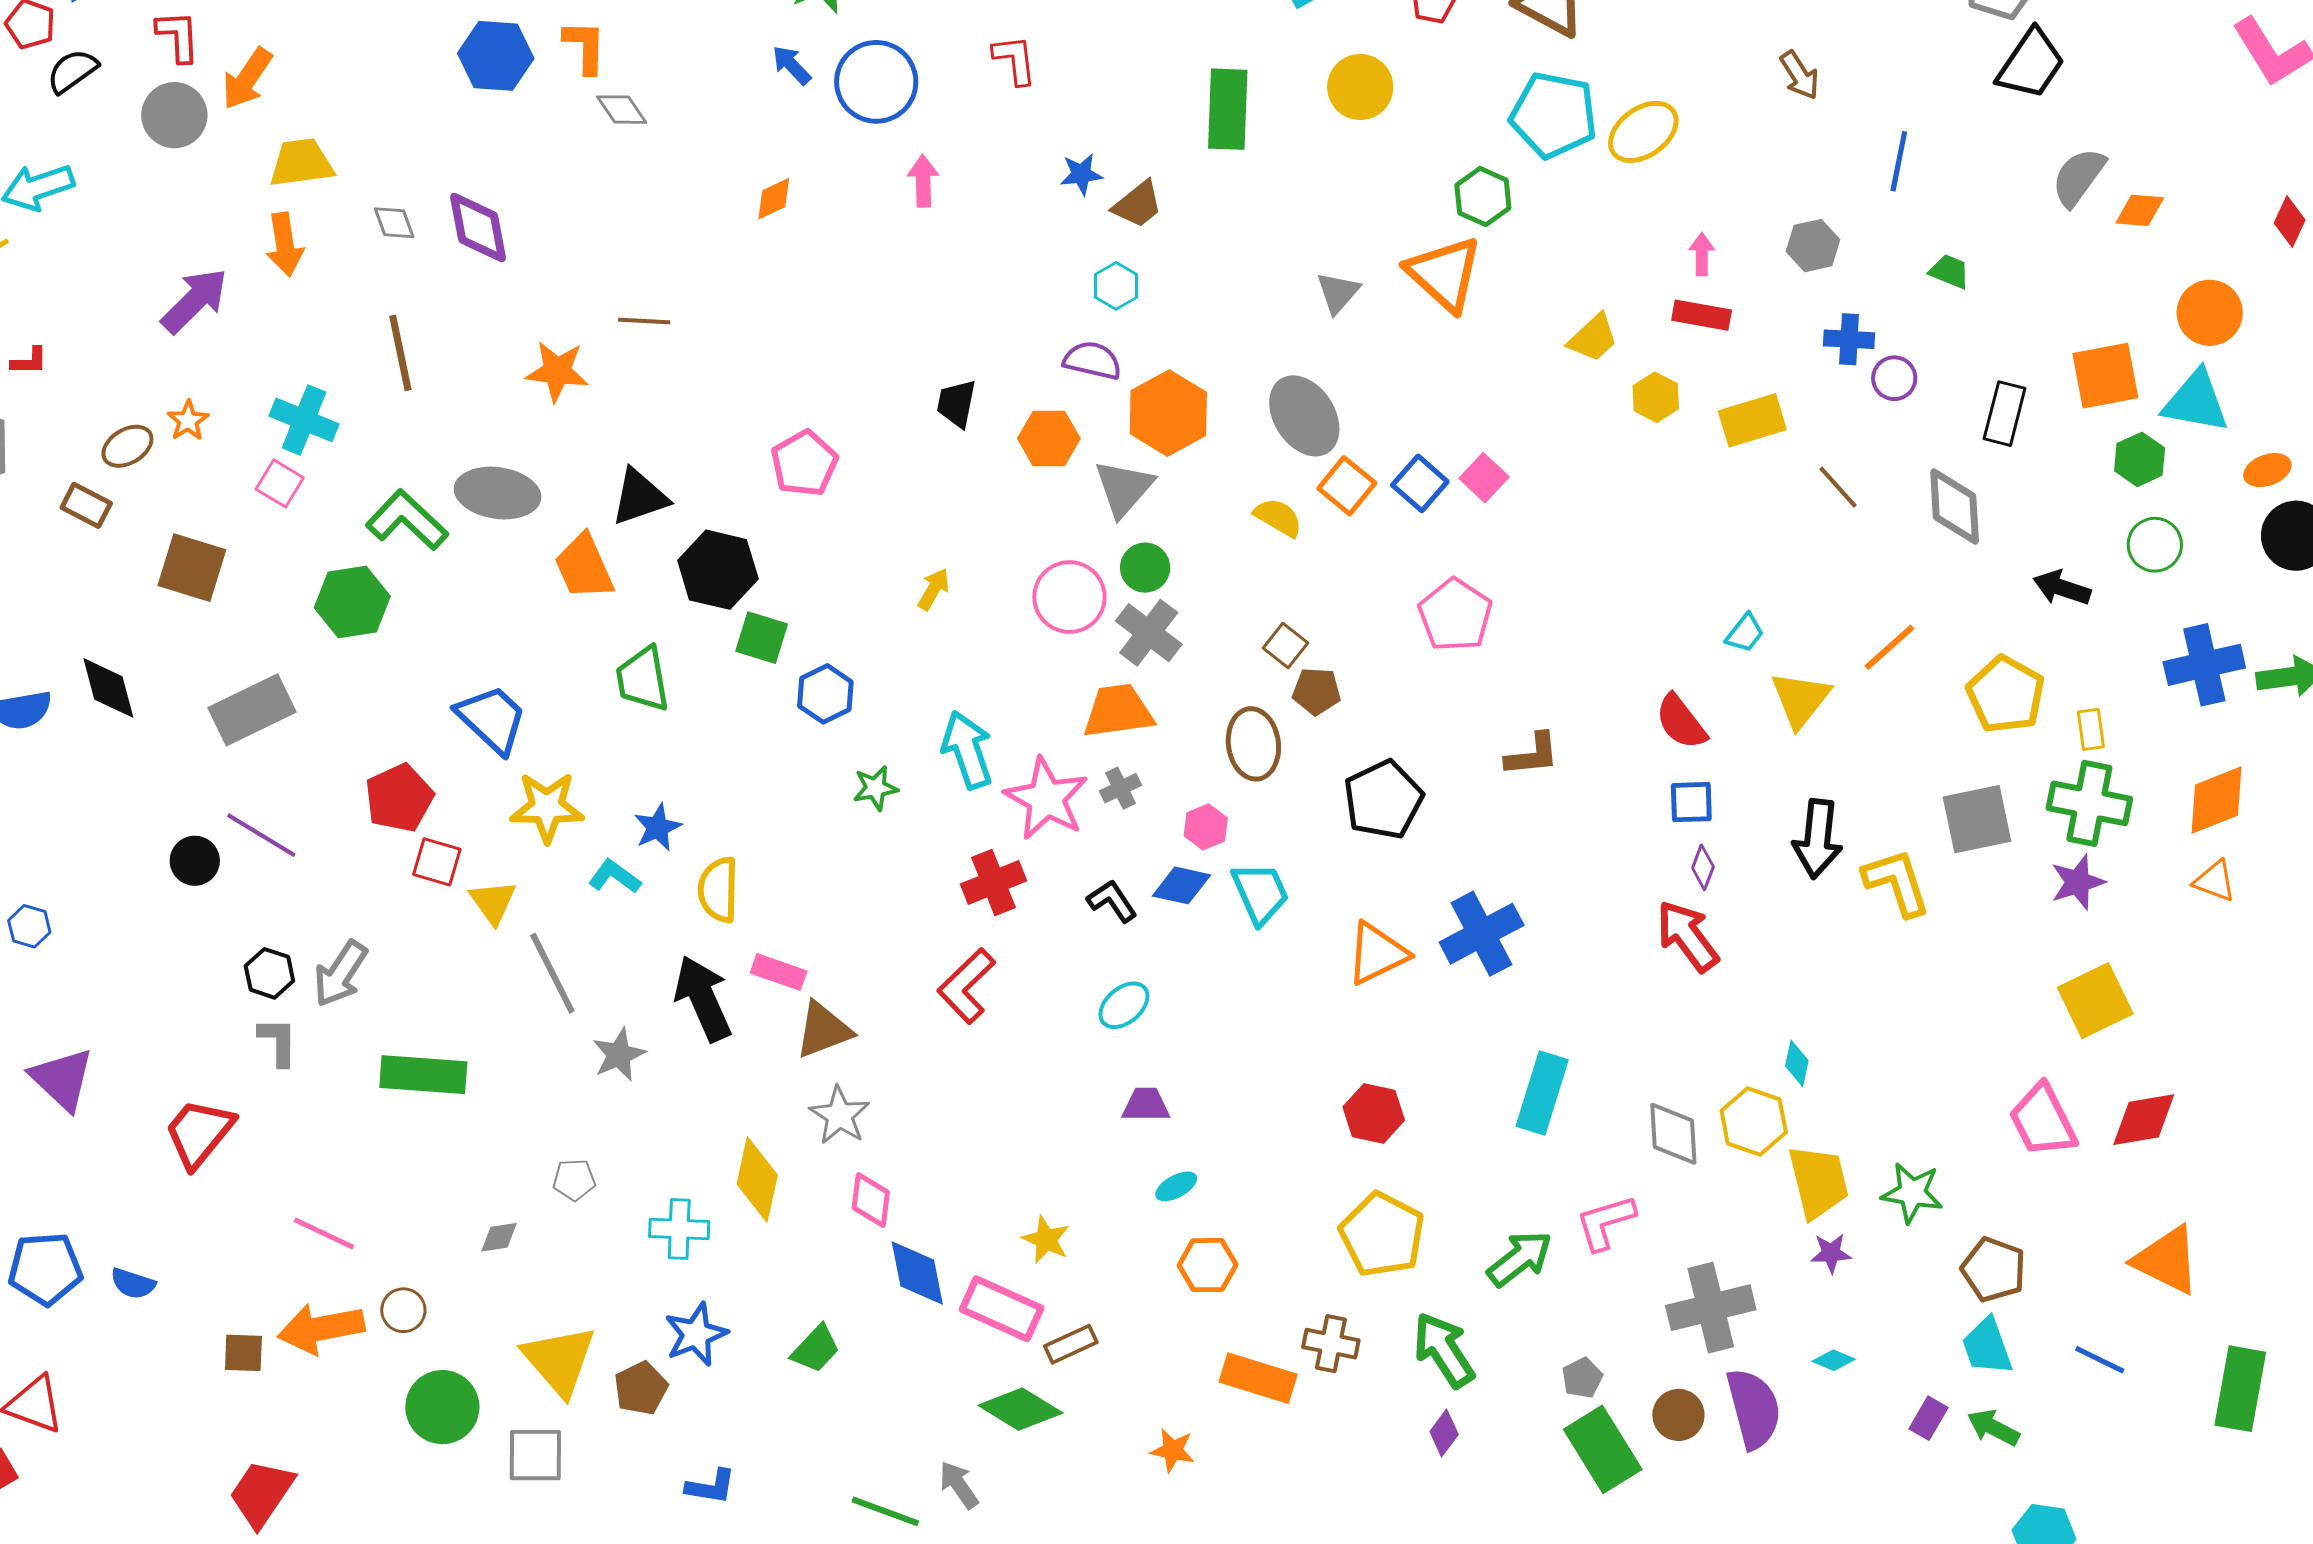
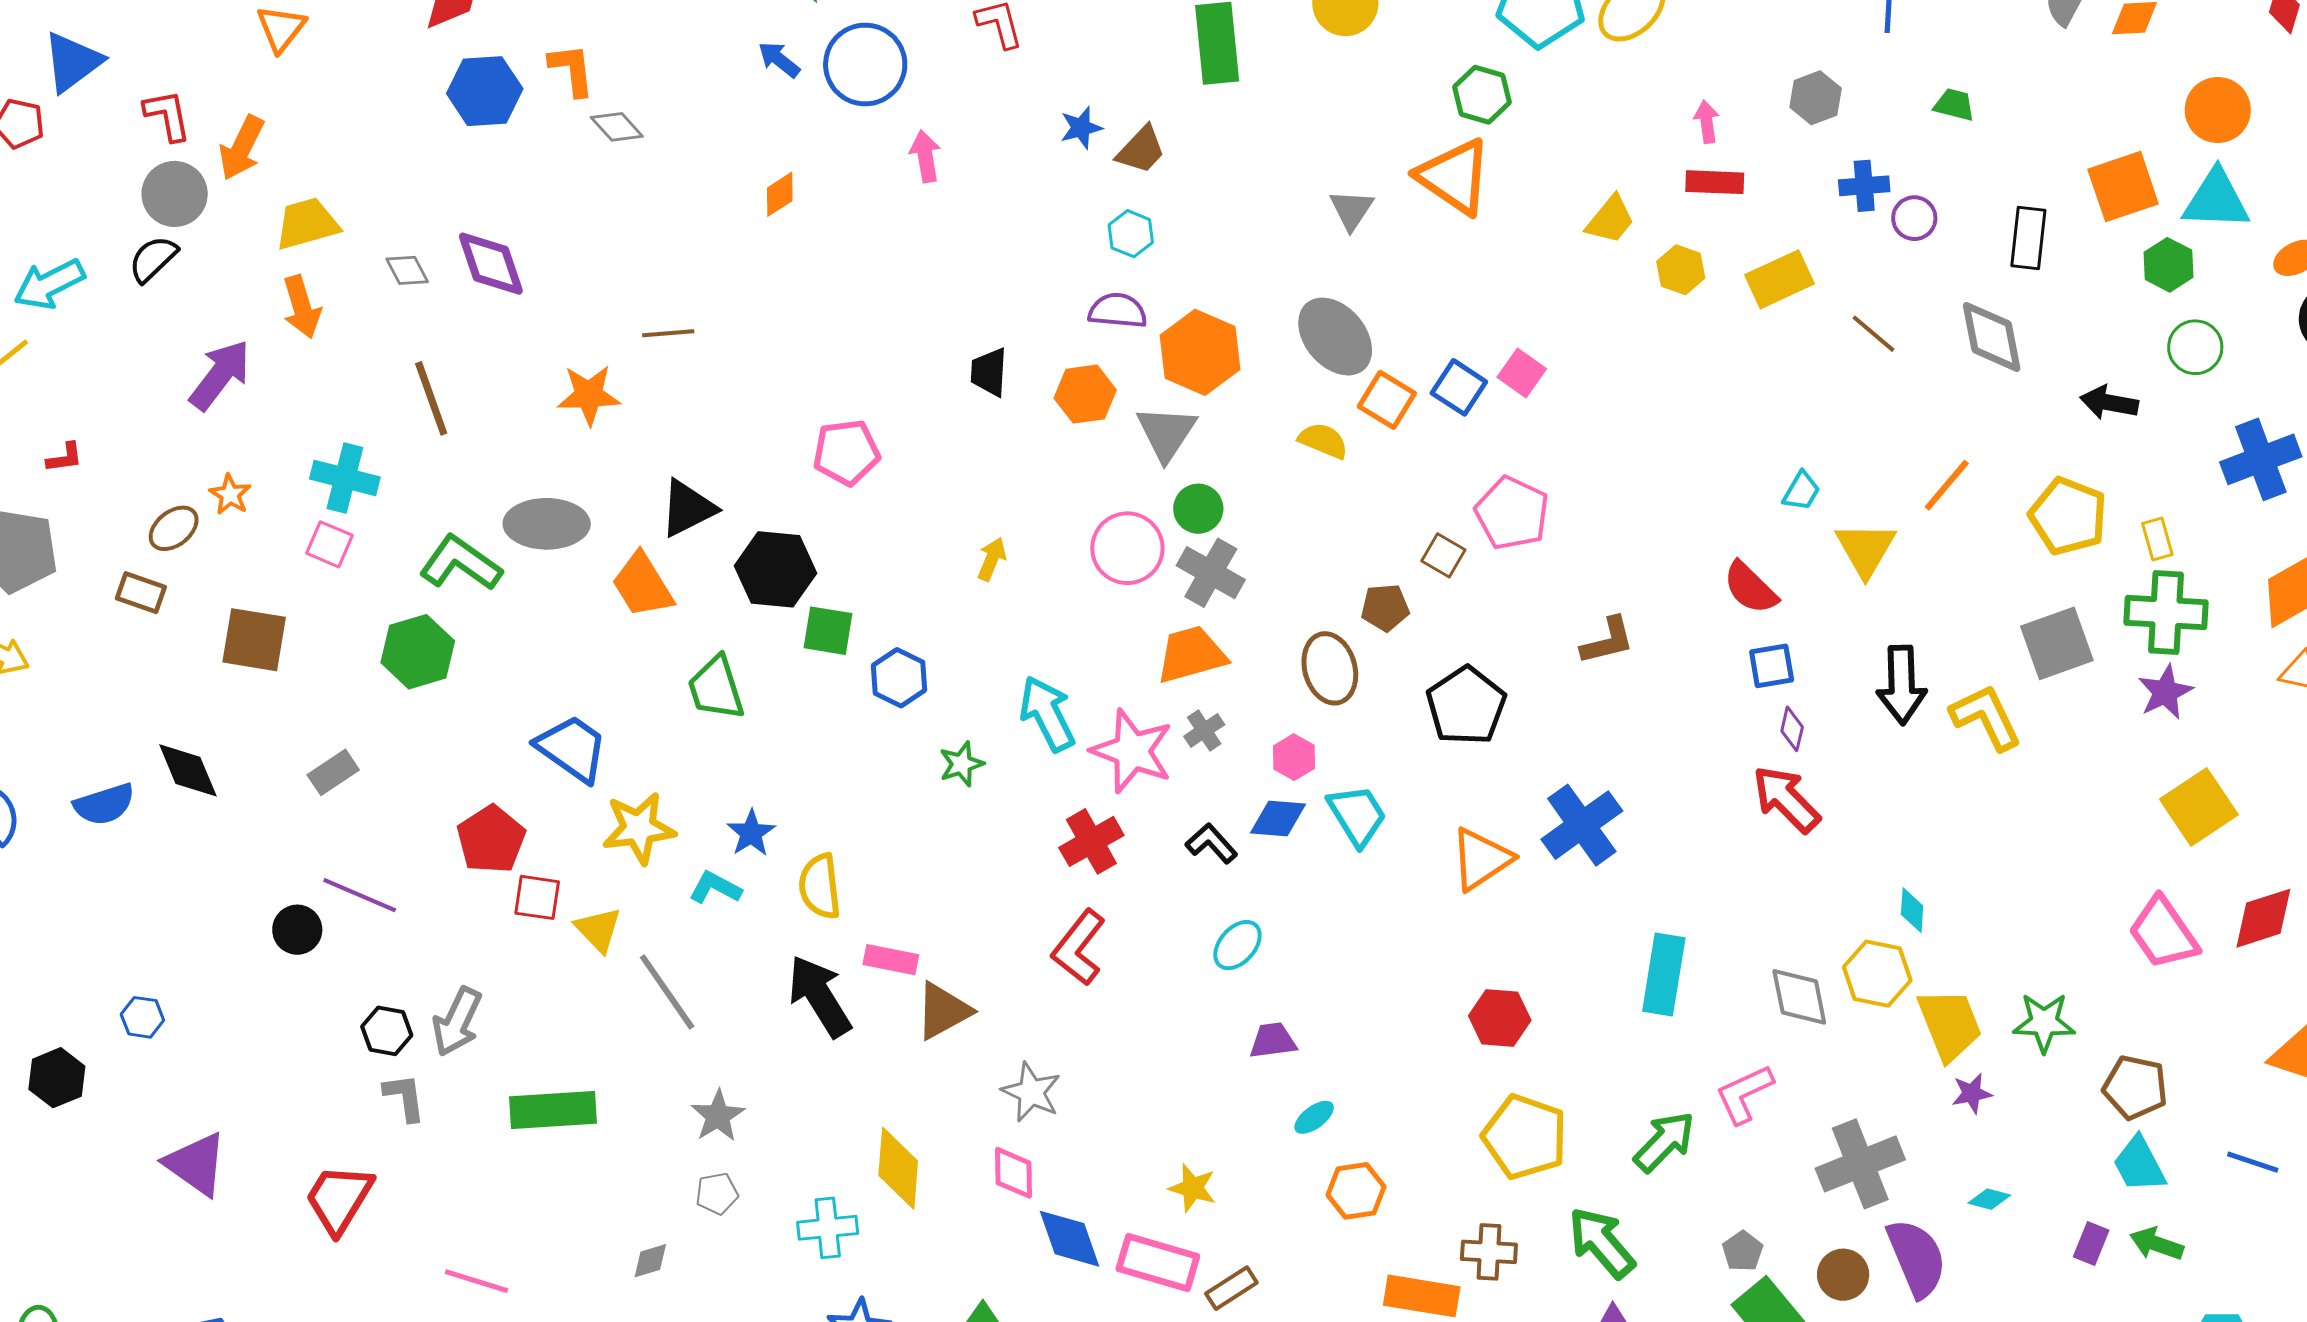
black semicircle: (72, 71) -> (153, 259), moved
pink pentagon: (804, 463) -> (846, 452), turned 30
brown square: (1286, 646) -> (1443, 555), moved
gray rectangle: (252, 710) -> (333, 772), size x0.6
gray star: (619, 1055) -> (718, 1116), moved
gray star: (840, 1115) -> (1031, 1092), moved

